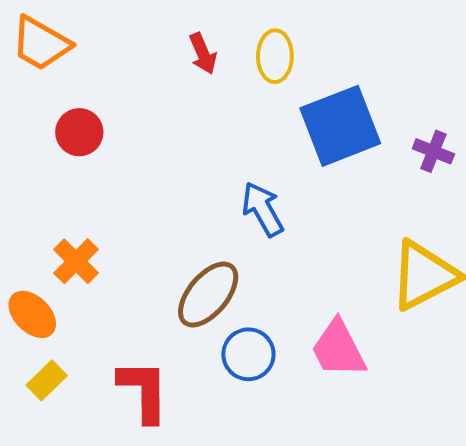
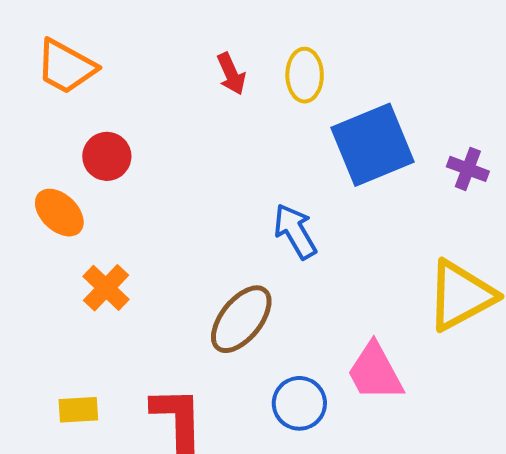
orange ellipse: (32, 314) -> (59, 213), moved
blue circle: (248, 354) -> (299, 403), moved
yellow rectangle: (47, 380) -> (78, 410), turned 42

